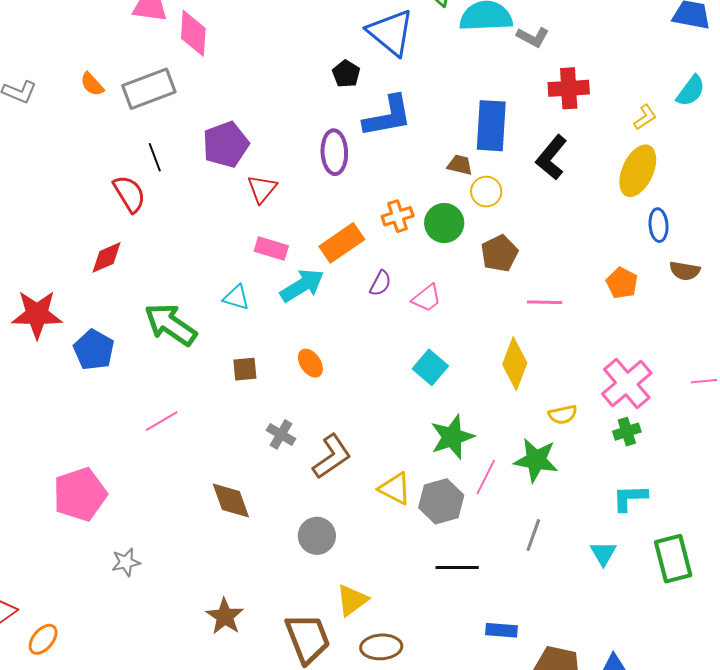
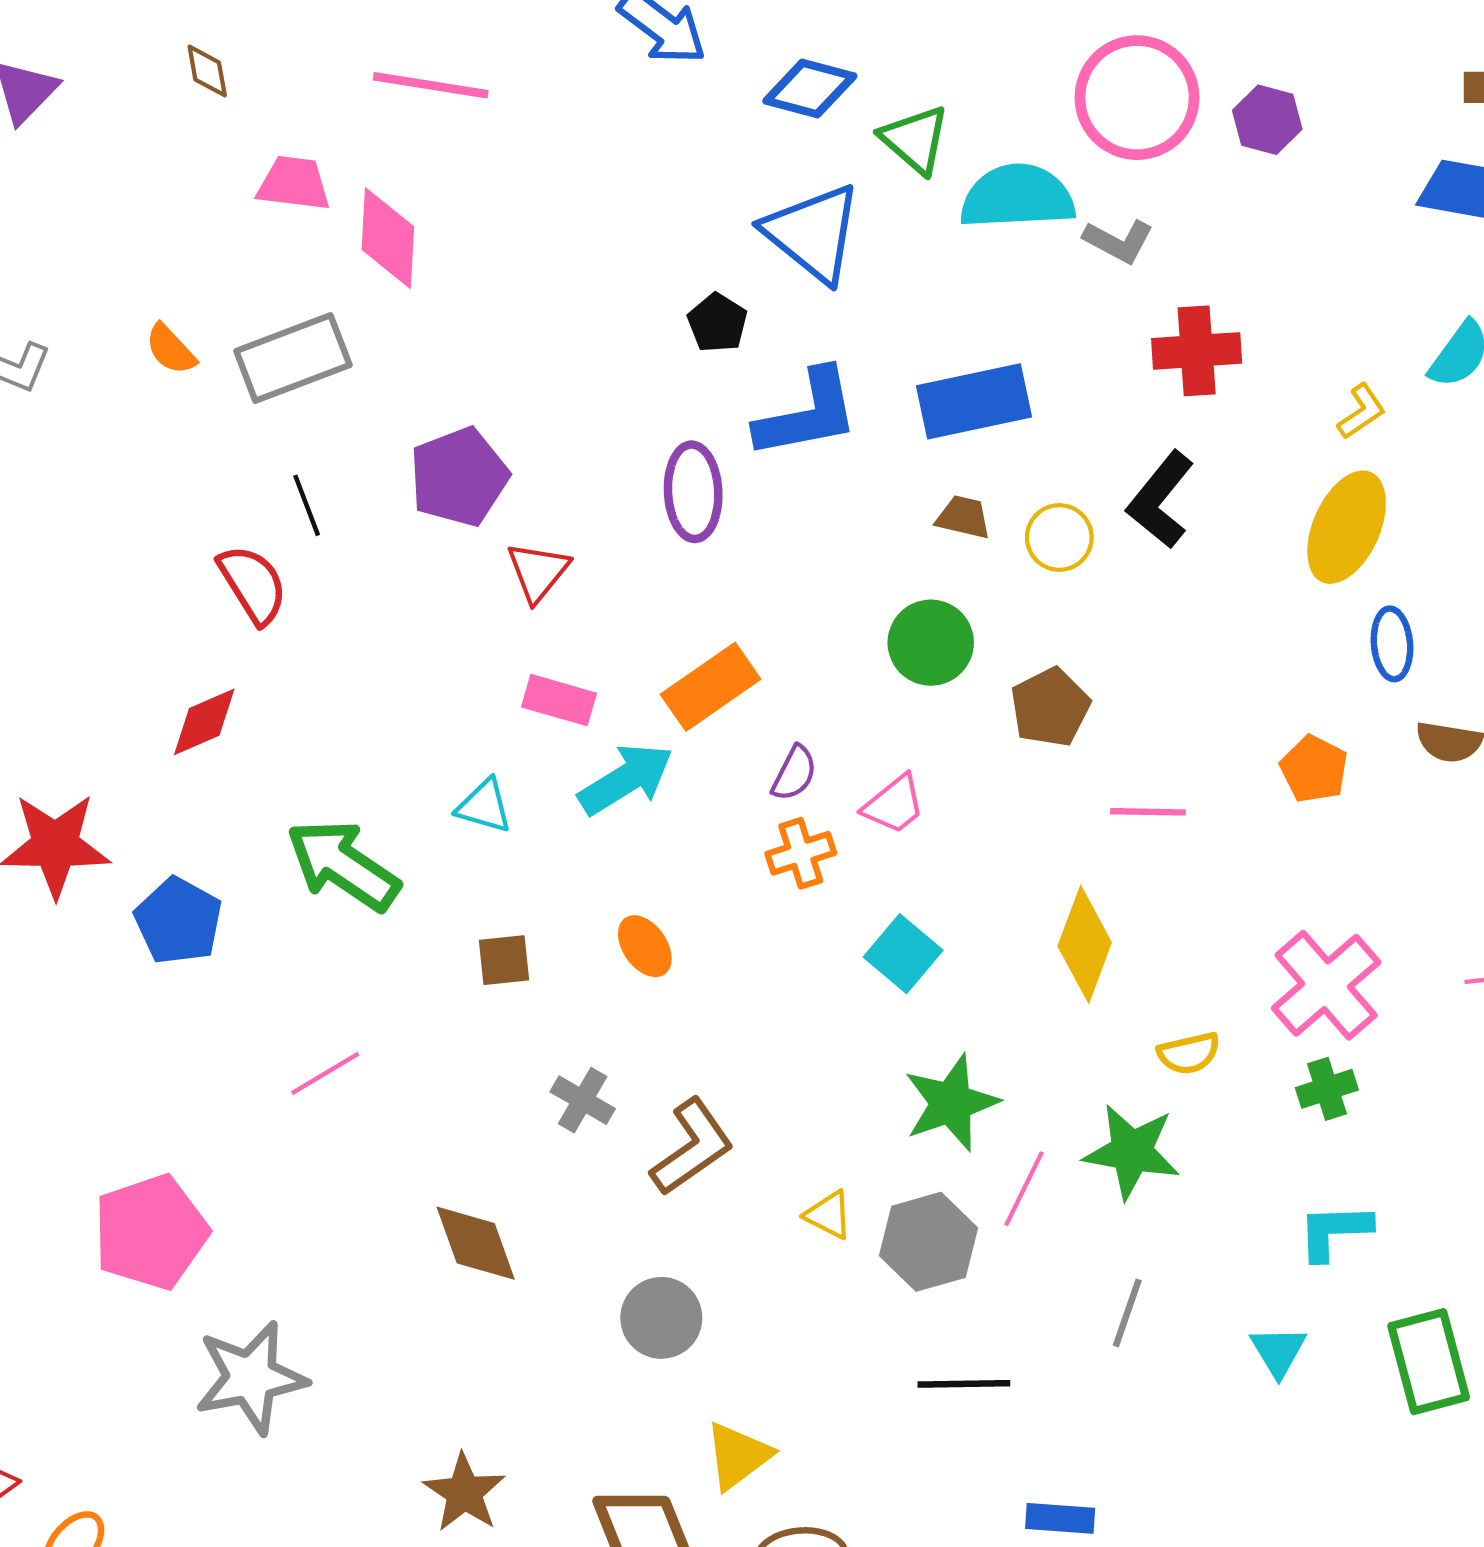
blue rectangle: (491, 126) -> (974, 401), moved, turned 75
yellow circle: (486, 192) -> (1059, 537), moved
orange cross: (398, 216) -> (801, 853), moved
yellow triangle: (395, 488) -> (829, 1215), size x0.7
gray star: (126, 562) -> (251, 1378), size x1.8

